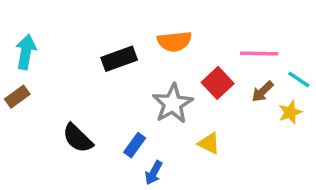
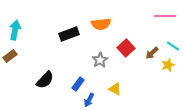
pink line: (259, 54) -> (165, 16), moved
gray star: (173, 104) -> (100, 60), size x0.7
black semicircle: (78, 138) -> (45, 80), turned -90
yellow triangle: (209, 143) -> (115, 89), moved

